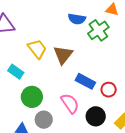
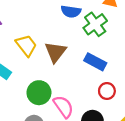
blue rectangle: (85, 81) -> (95, 62), moved
green circle: (32, 97) -> (39, 93), moved

